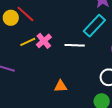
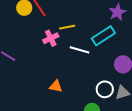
yellow line: (28, 42) -> (67, 27), moved

